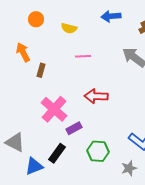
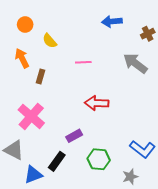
orange circle: (36, 19) -> (25, 25), moved
yellow semicircle: (69, 28) -> (50, 41), moved, turned 35
pink cross: (54, 109) -> (31, 116), moved

